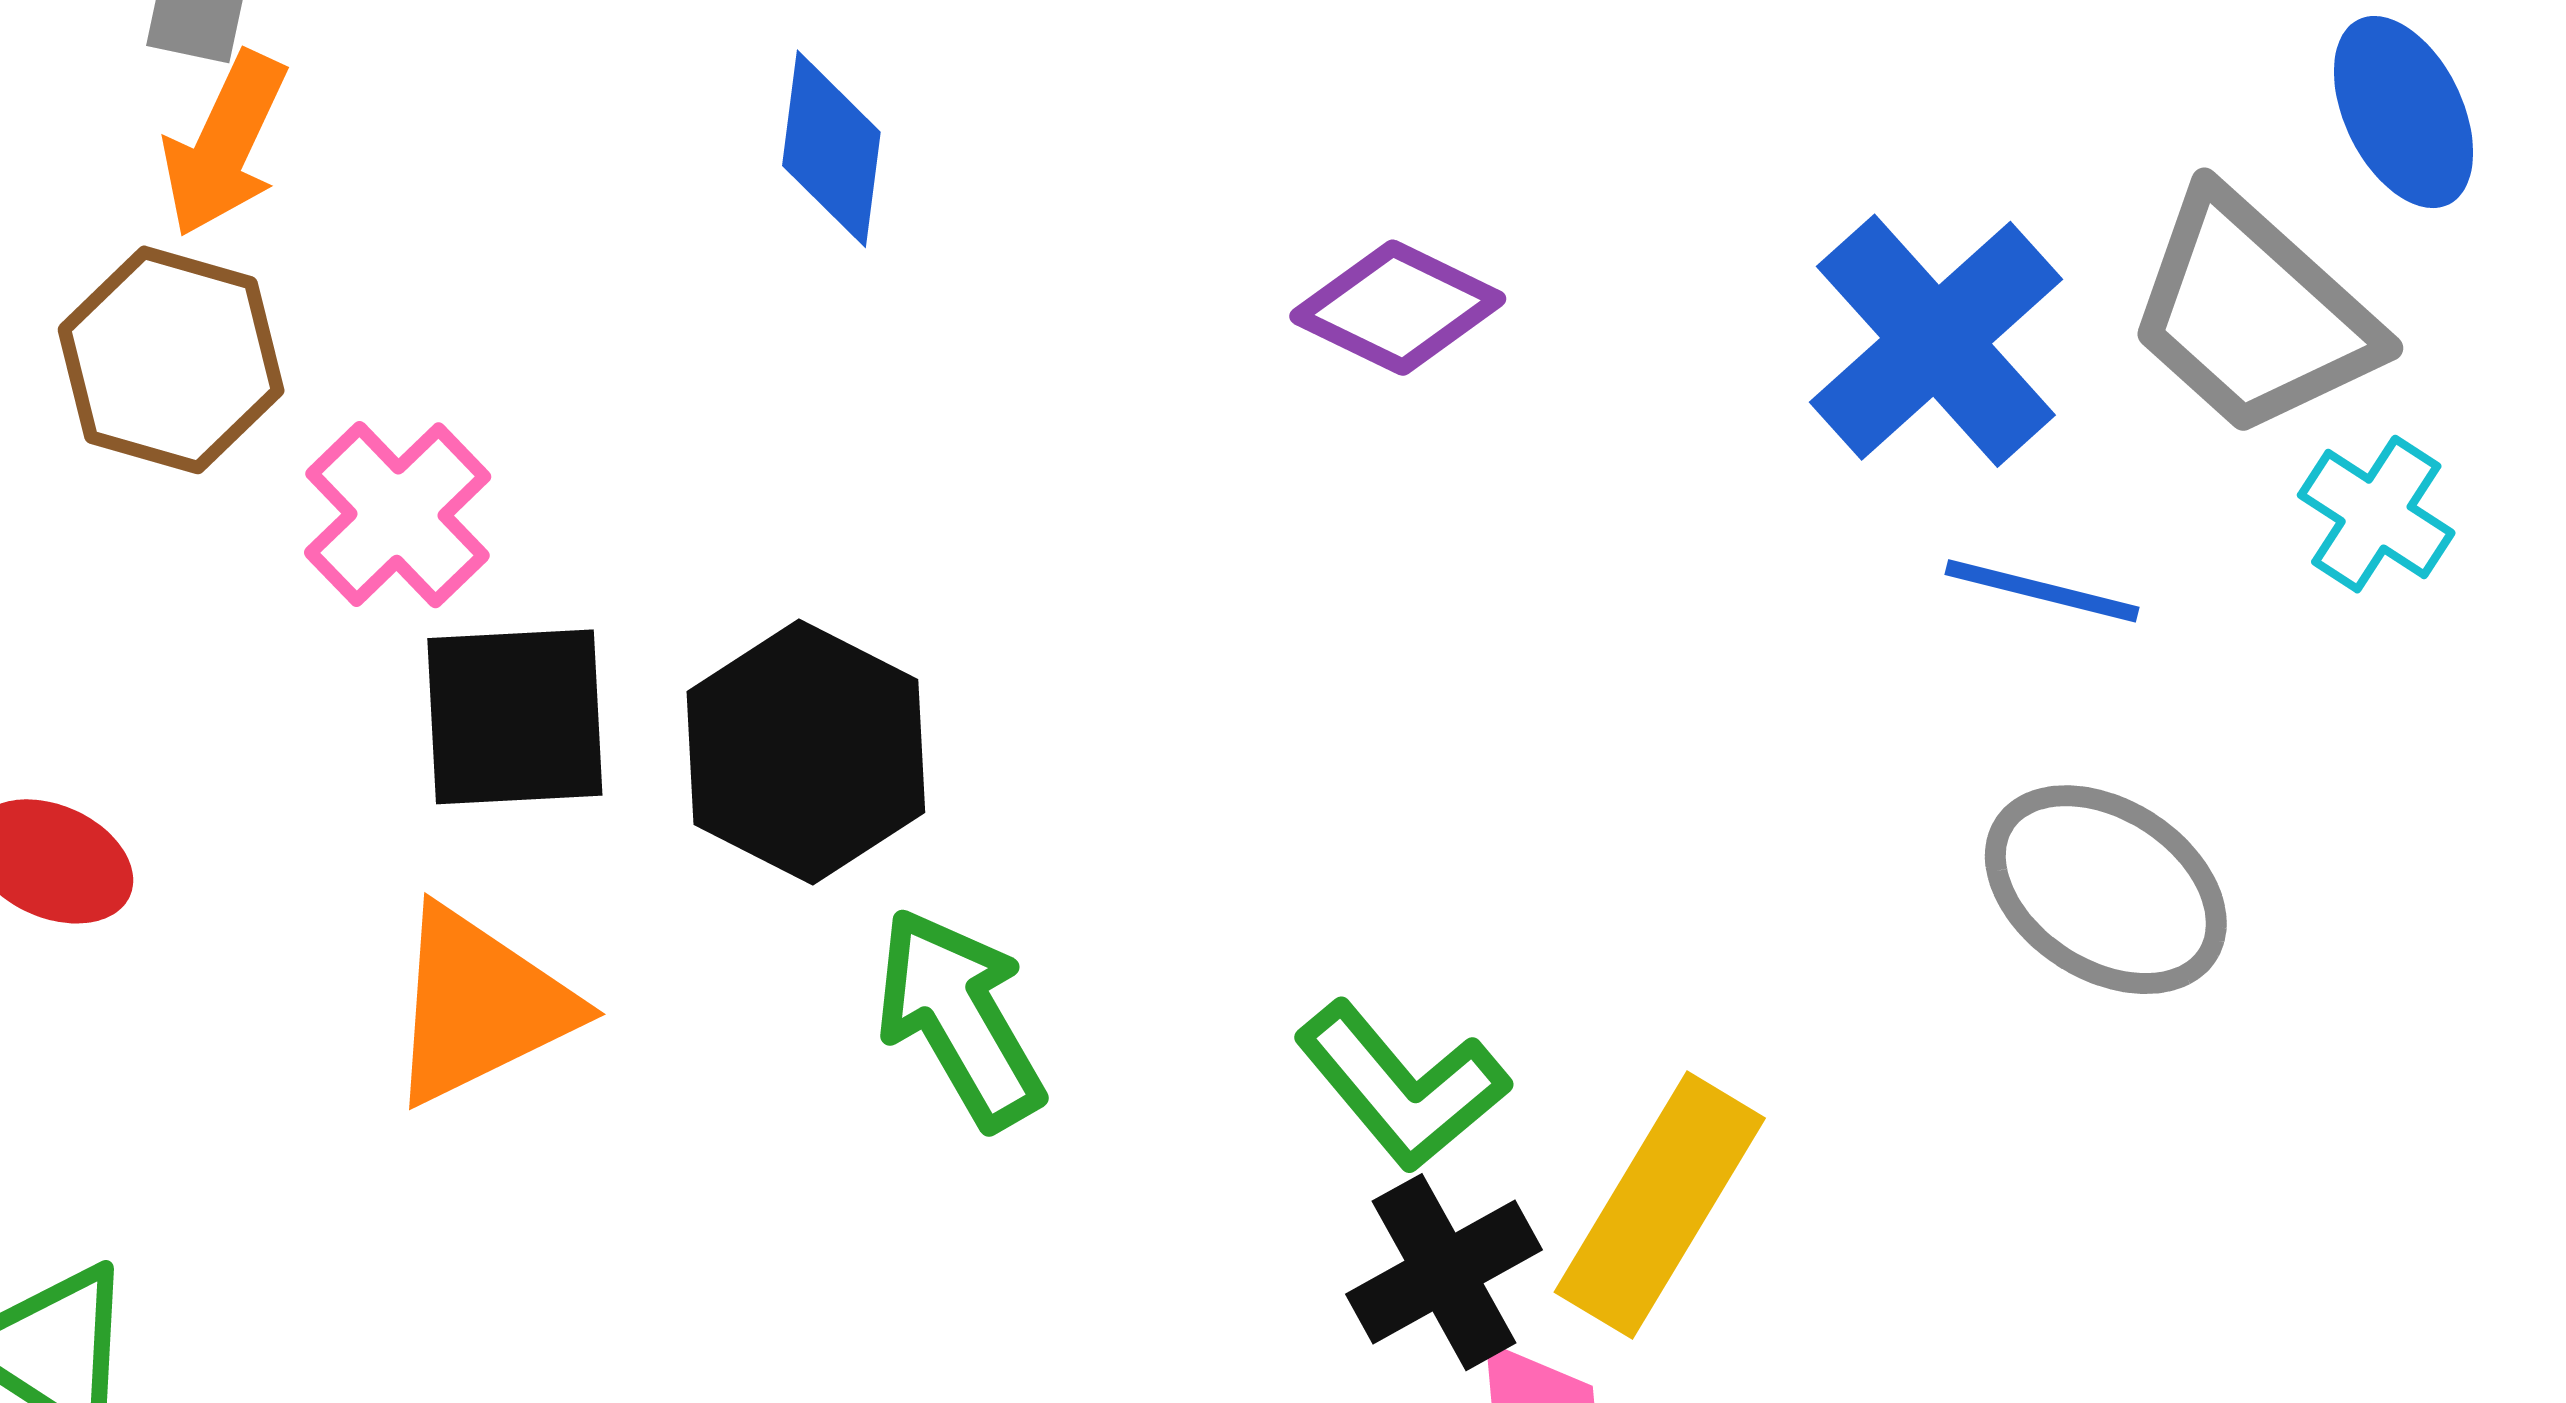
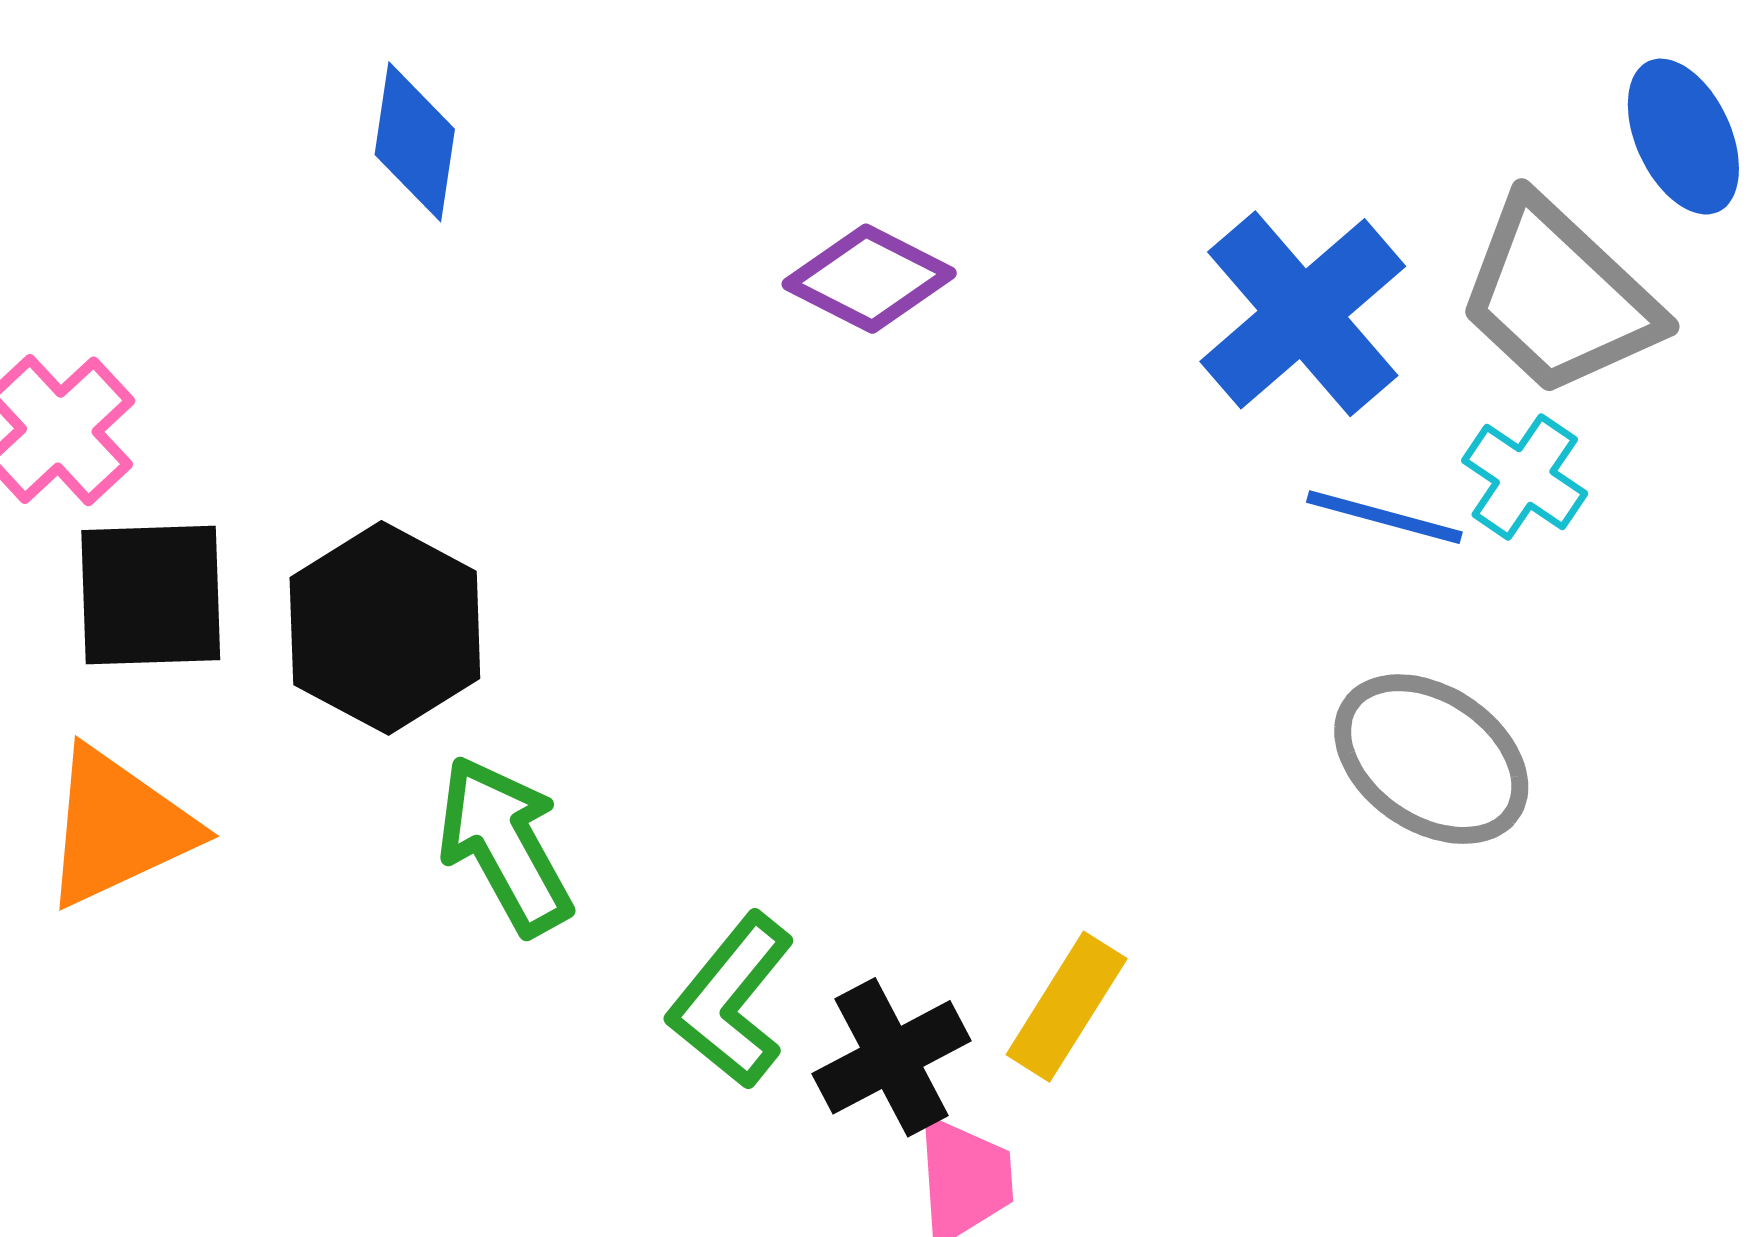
cyan cross: (2376, 514) -> (1525, 477), moved
green L-shape: (1402, 1086) -> (731, 1001), moved, turned 78
yellow rectangle: (1660, 1205) -> (1067, 1007), size x0.7

